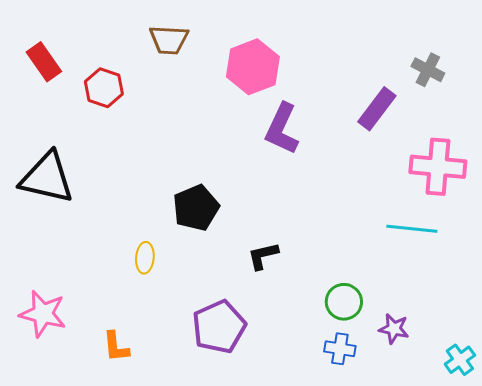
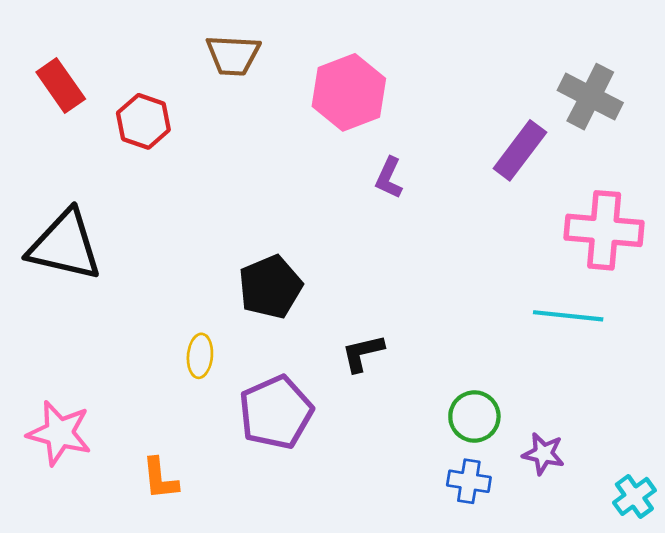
gray cross: (428, 70) -> (590, 97), size x1.4
purple L-shape: (282, 129) -> (389, 178), size x0.6
purple pentagon: (219, 327) -> (276, 412), moved

